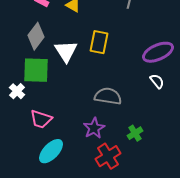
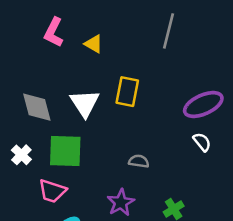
gray diamond: (36, 36) -> (37, 107), moved, turned -52
green square: (36, 70) -> (65, 151), moved
gray semicircle: (108, 96) -> (139, 161), size x0.6

